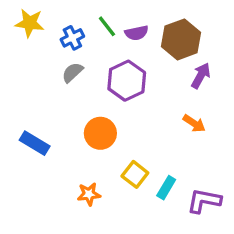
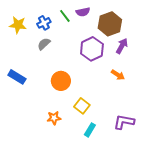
yellow star: (30, 23) -> (18, 25), moved
purple semicircle: (137, 33) -> (83, 12), moved
purple hexagon: (127, 81) -> (92, 49), moved
blue rectangle: (35, 143) -> (17, 77), moved
cyan rectangle: (166, 188) -> (90, 130), moved

